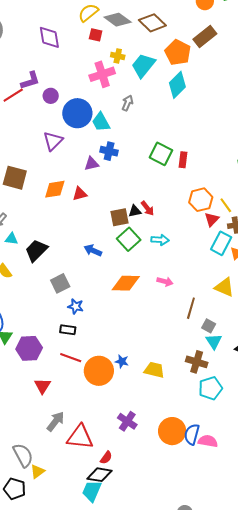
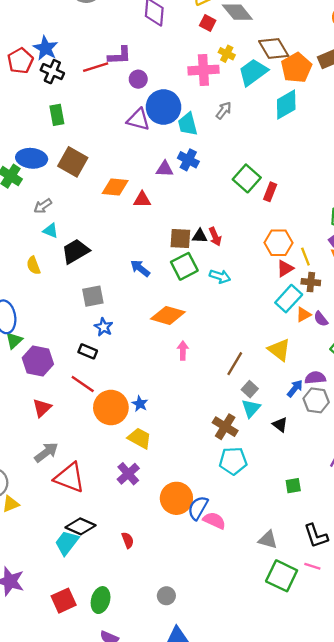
brown diamond: (152, 23) -> (274, 48), moved
purple triangle: (53, 141) -> (138, 120), moved, turned 45
pink arrow: (165, 282) -> (183, 350), moved, turned -119
yellow trapezoid: (154, 370) -> (139, 438), moved
red semicircle: (106, 458) -> (128, 540), moved, turned -72

